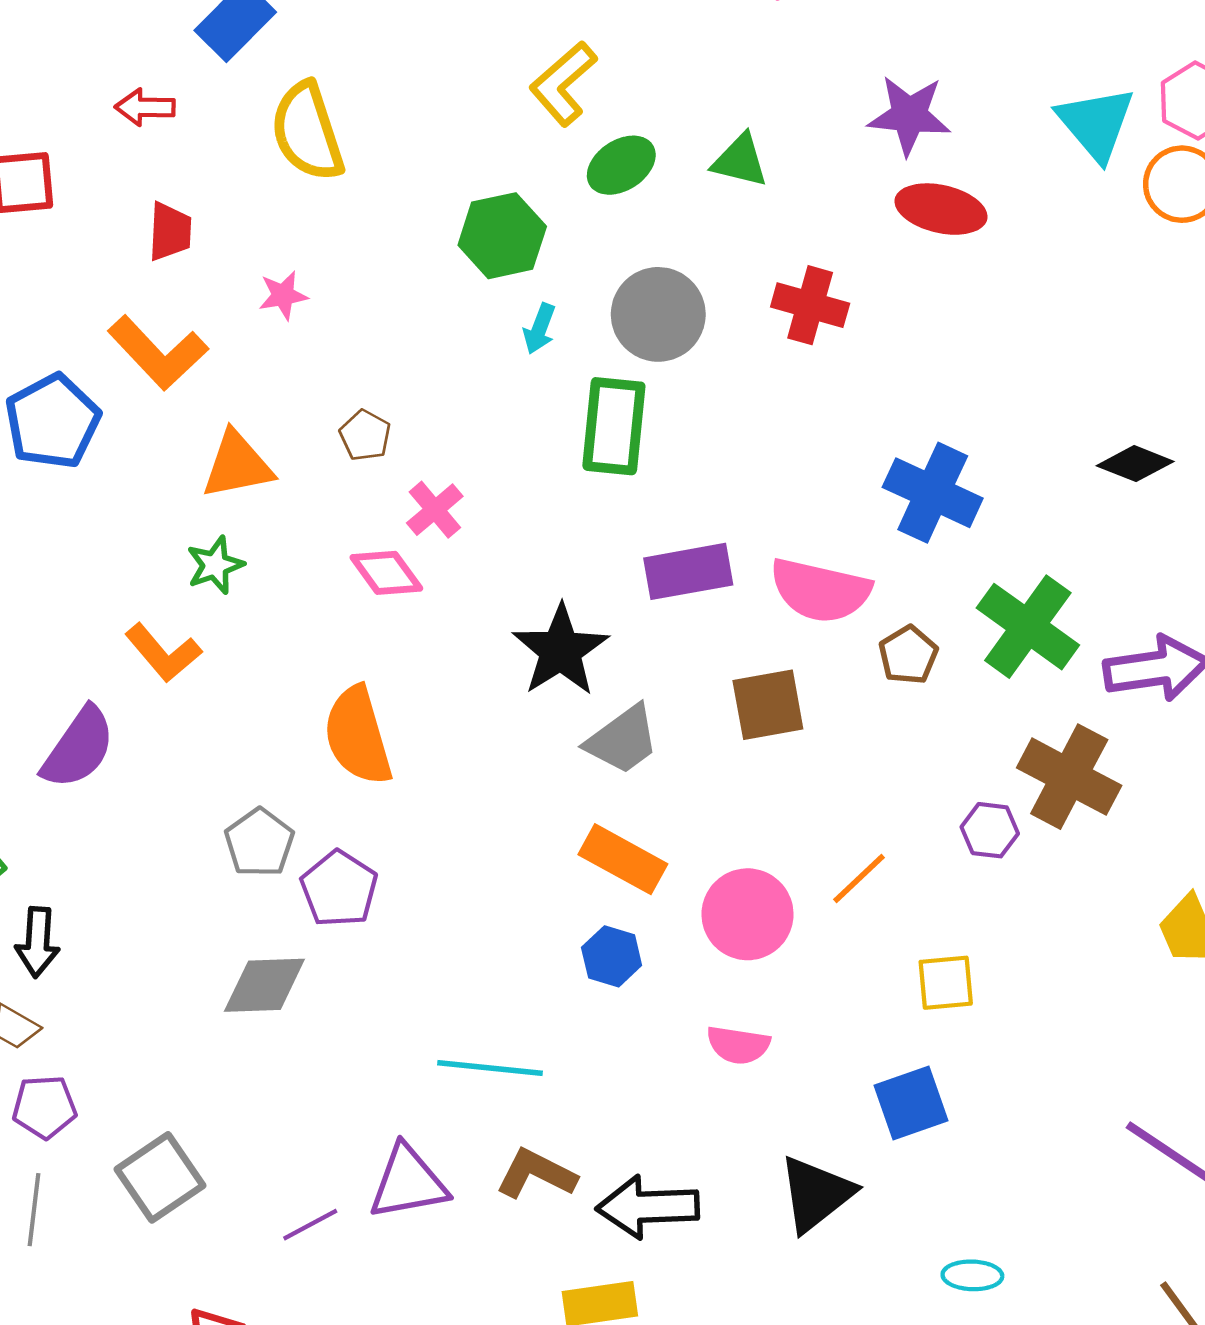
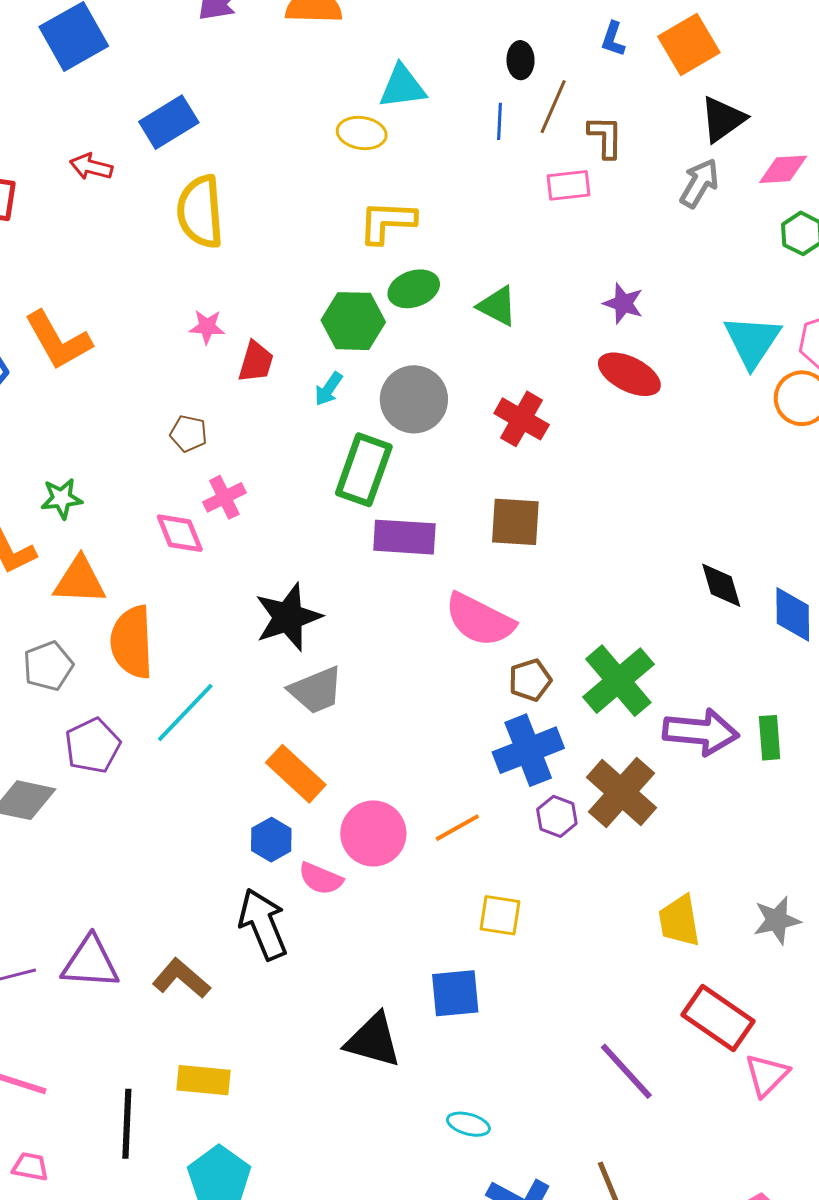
yellow L-shape: (563, 84) -> (387, 222), turned 30
purple star: (909, 115) -> (623, 303), size x0.7
red trapezoid: (170, 232) -> (256, 362), moved
green hexagon: (502, 236) -> (353, 321), moved
pink star: (283, 295) -> (207, 327), moved
brown pentagon: (365, 435) -> (188, 434), turned -30
black diamond: (1135, 464) -> (721, 585), turned 38
orange triangle: (237, 465) -> (80, 581), moved
blue cross: (933, 493) -> (528, 750), moved, turned 30
purple rectangle: (688, 571) -> (404, 537), moved
brown square: (768, 705) -> (515, 522), moved
gray pentagon: (259, 843) -> (48, 666), moved
pink semicircle: (738, 1045) -> (321, 879), moved
cyan line: (490, 1068) -> (185, 713), moved, turned -66
black triangle: (816, 1194) -> (373, 1040), turned 40
black arrow: (648, 1207) -> (263, 924), moved, turned 56

